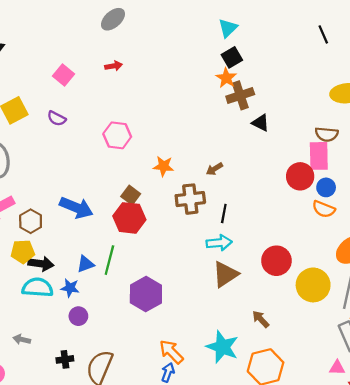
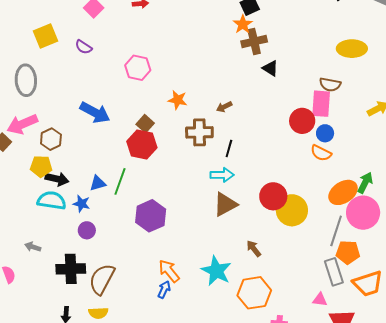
blue arrow: (76, 208) -> (95, 113), moved
yellow circle: (313, 285) -> (292, 210), moved
black cross: (65, 359) -> (71, 269), size x1.8

